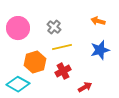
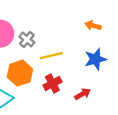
gray cross: (54, 27) -> (27, 39), moved
red arrow: (85, 87) -> (83, 94), moved

